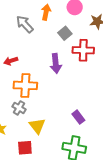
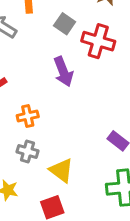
red cross: (83, 50) -> (98, 41), turned 30
orange cross: (25, 85) -> (28, 116), size x0.6

